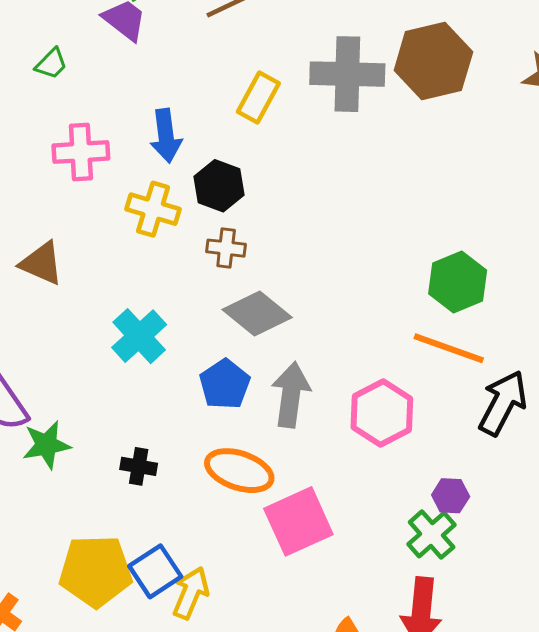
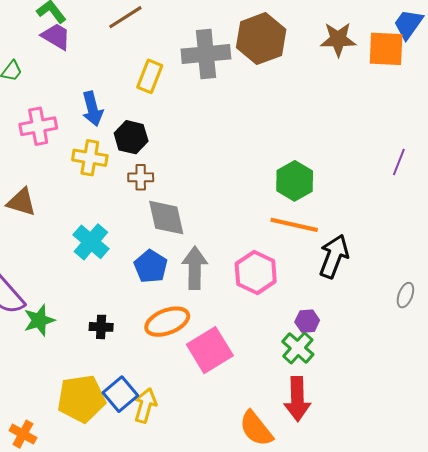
gray diamond: (257, 314) -> (166, 218), turned 45
orange ellipse: (239, 471) -> (167, 322), turned -33

